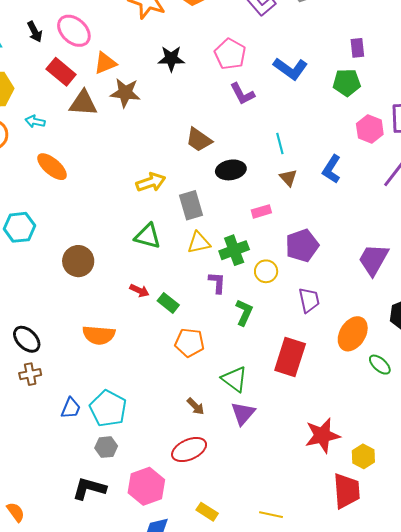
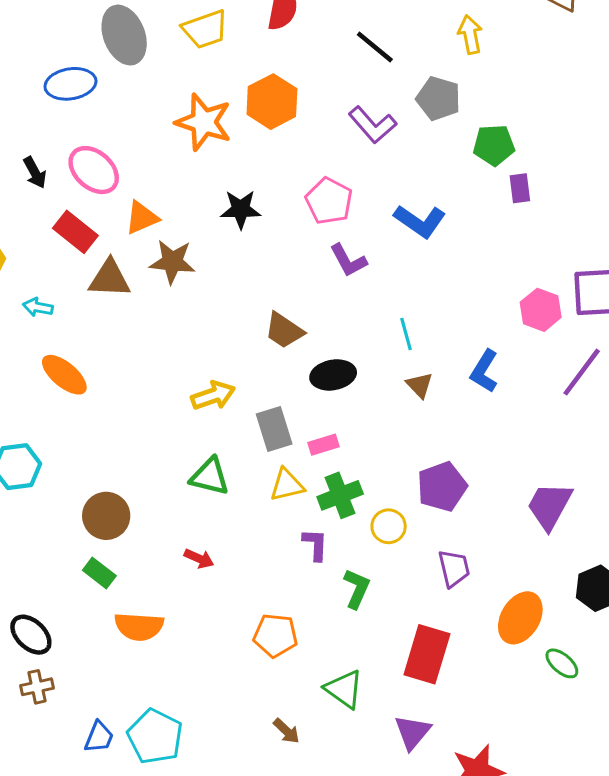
green pentagon: (347, 83) -> (494, 145), moved
pink rectangle: (261, 211) -> (324, 445), moved
green rectangle: (168, 303) -> (99, 573), moved
purple triangle: (243, 413) -> (413, 732), moved

